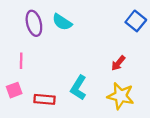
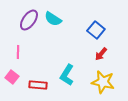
blue square: (136, 21) -> (96, 30), moved
purple ellipse: (34, 23) -> (29, 20), turned 50
pink square: (14, 90) -> (12, 77), turned -32

